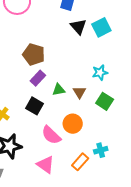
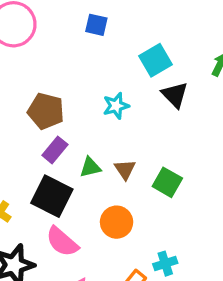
black triangle: (78, 27) -> (175, 95), moved
cyan star: (100, 73) -> (116, 106), moved
black square: (35, 106) -> (52, 196), size x1.4
pink semicircle: (51, 135) -> (62, 242), moved

